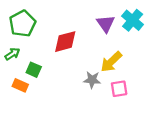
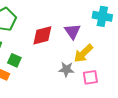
cyan cross: (133, 20) -> (102, 16), turned -30
purple triangle: (106, 24) -> (72, 31), moved

